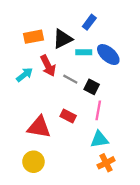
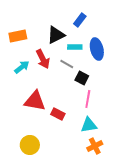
orange rectangle: (33, 37) -> (18, 36), moved
blue ellipse: (108, 55) -> (97, 49), turned 35
gray line: (70, 79) -> (67, 64), moved
red rectangle: (68, 116) -> (58, 114), moved
red triangle: (39, 127) -> (35, 101), moved

